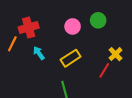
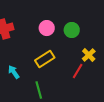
green circle: (98, 20) -> (72, 30), moved
cyan arrow: (39, 53) -> (14, 72), moved

